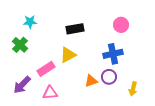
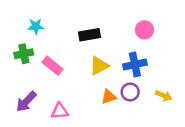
green cross: (20, 45) -> (24, 54), turned 35
yellow triangle: (68, 55) -> (99, 66), moved
pink rectangle: (46, 69) -> (52, 66), moved, turned 72
yellow arrow: (133, 89) -> (164, 96), moved, turned -80

